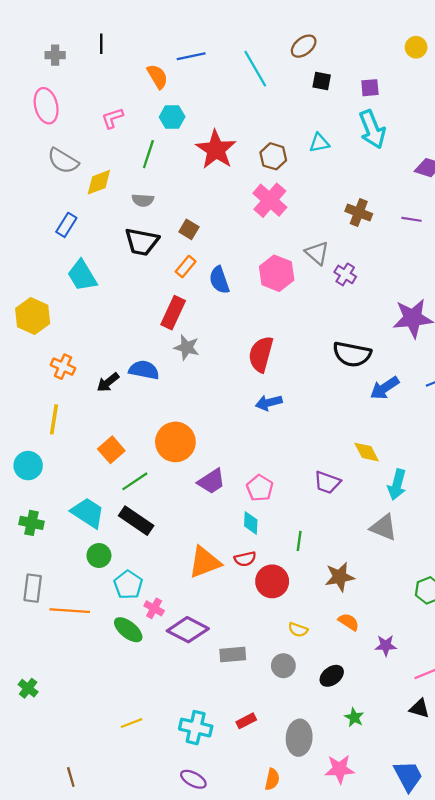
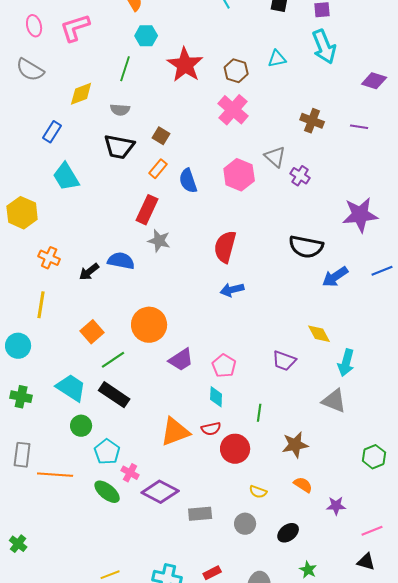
pink ellipse: (46, 106) -> (34, 26), size x0.7
pink L-shape: (112, 118) -> (75, 28), moved, size x1.5
gray semicircle: (63, 161) -> (30, 70), moved

